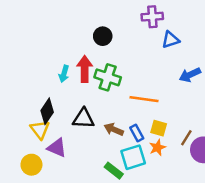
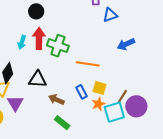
black circle: (103, 36) -> (36, 11), moved
brown arrow: (114, 129) -> (56, 100), moved
purple triangle: (57, 148) -> (15, 103), turned 36
cyan square: (133, 157) -> (114, 112), moved

